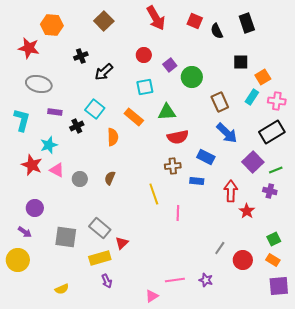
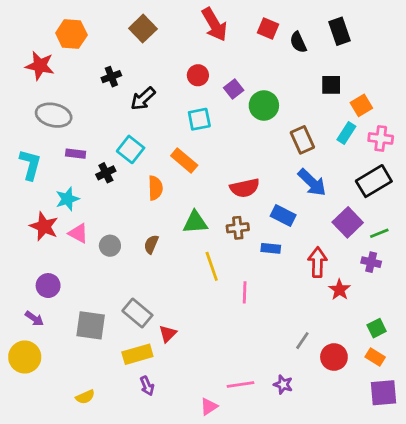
green triangle: (167, 112) -> (195, 222), moved

